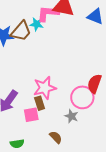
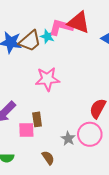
pink star: (45, 88) -> (47, 79), moved
pink circle: (82, 97) -> (90, 134), moved

